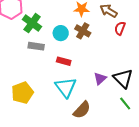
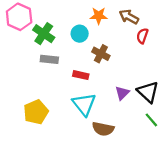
brown cross: (83, 31) -> (101, 54), moved
cyan circle: (61, 33) -> (80, 34), moved
brown semicircle: (82, 110) -> (103, 129), turned 60

